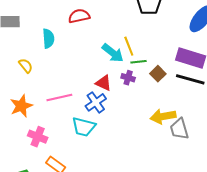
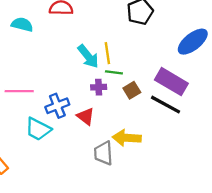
cyan semicircle: (48, 38) -> (22, 24), turned -84
purple cross: (128, 78) -> (99, 87), turned -32
red triangle: (104, 83) -> (86, 116), moved
gray trapezoid: (179, 129) -> (103, 153), moved

